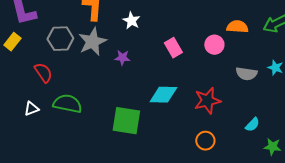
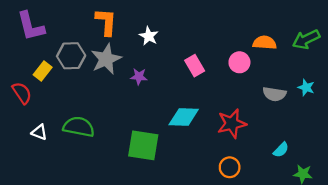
yellow rectangle: (12, 42) -> (43, 71), moved
red semicircle: (43, 73) -> (22, 93), moved
white triangle: (31, 109) -> (39, 132), turned 42

